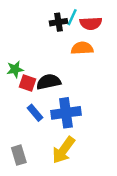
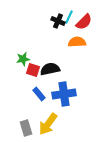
black cross: (59, 22) -> (58, 21), turned 32
red semicircle: (91, 23) -> (84, 22), turned -42
yellow arrow: (63, 150) -> (48, 124), moved

